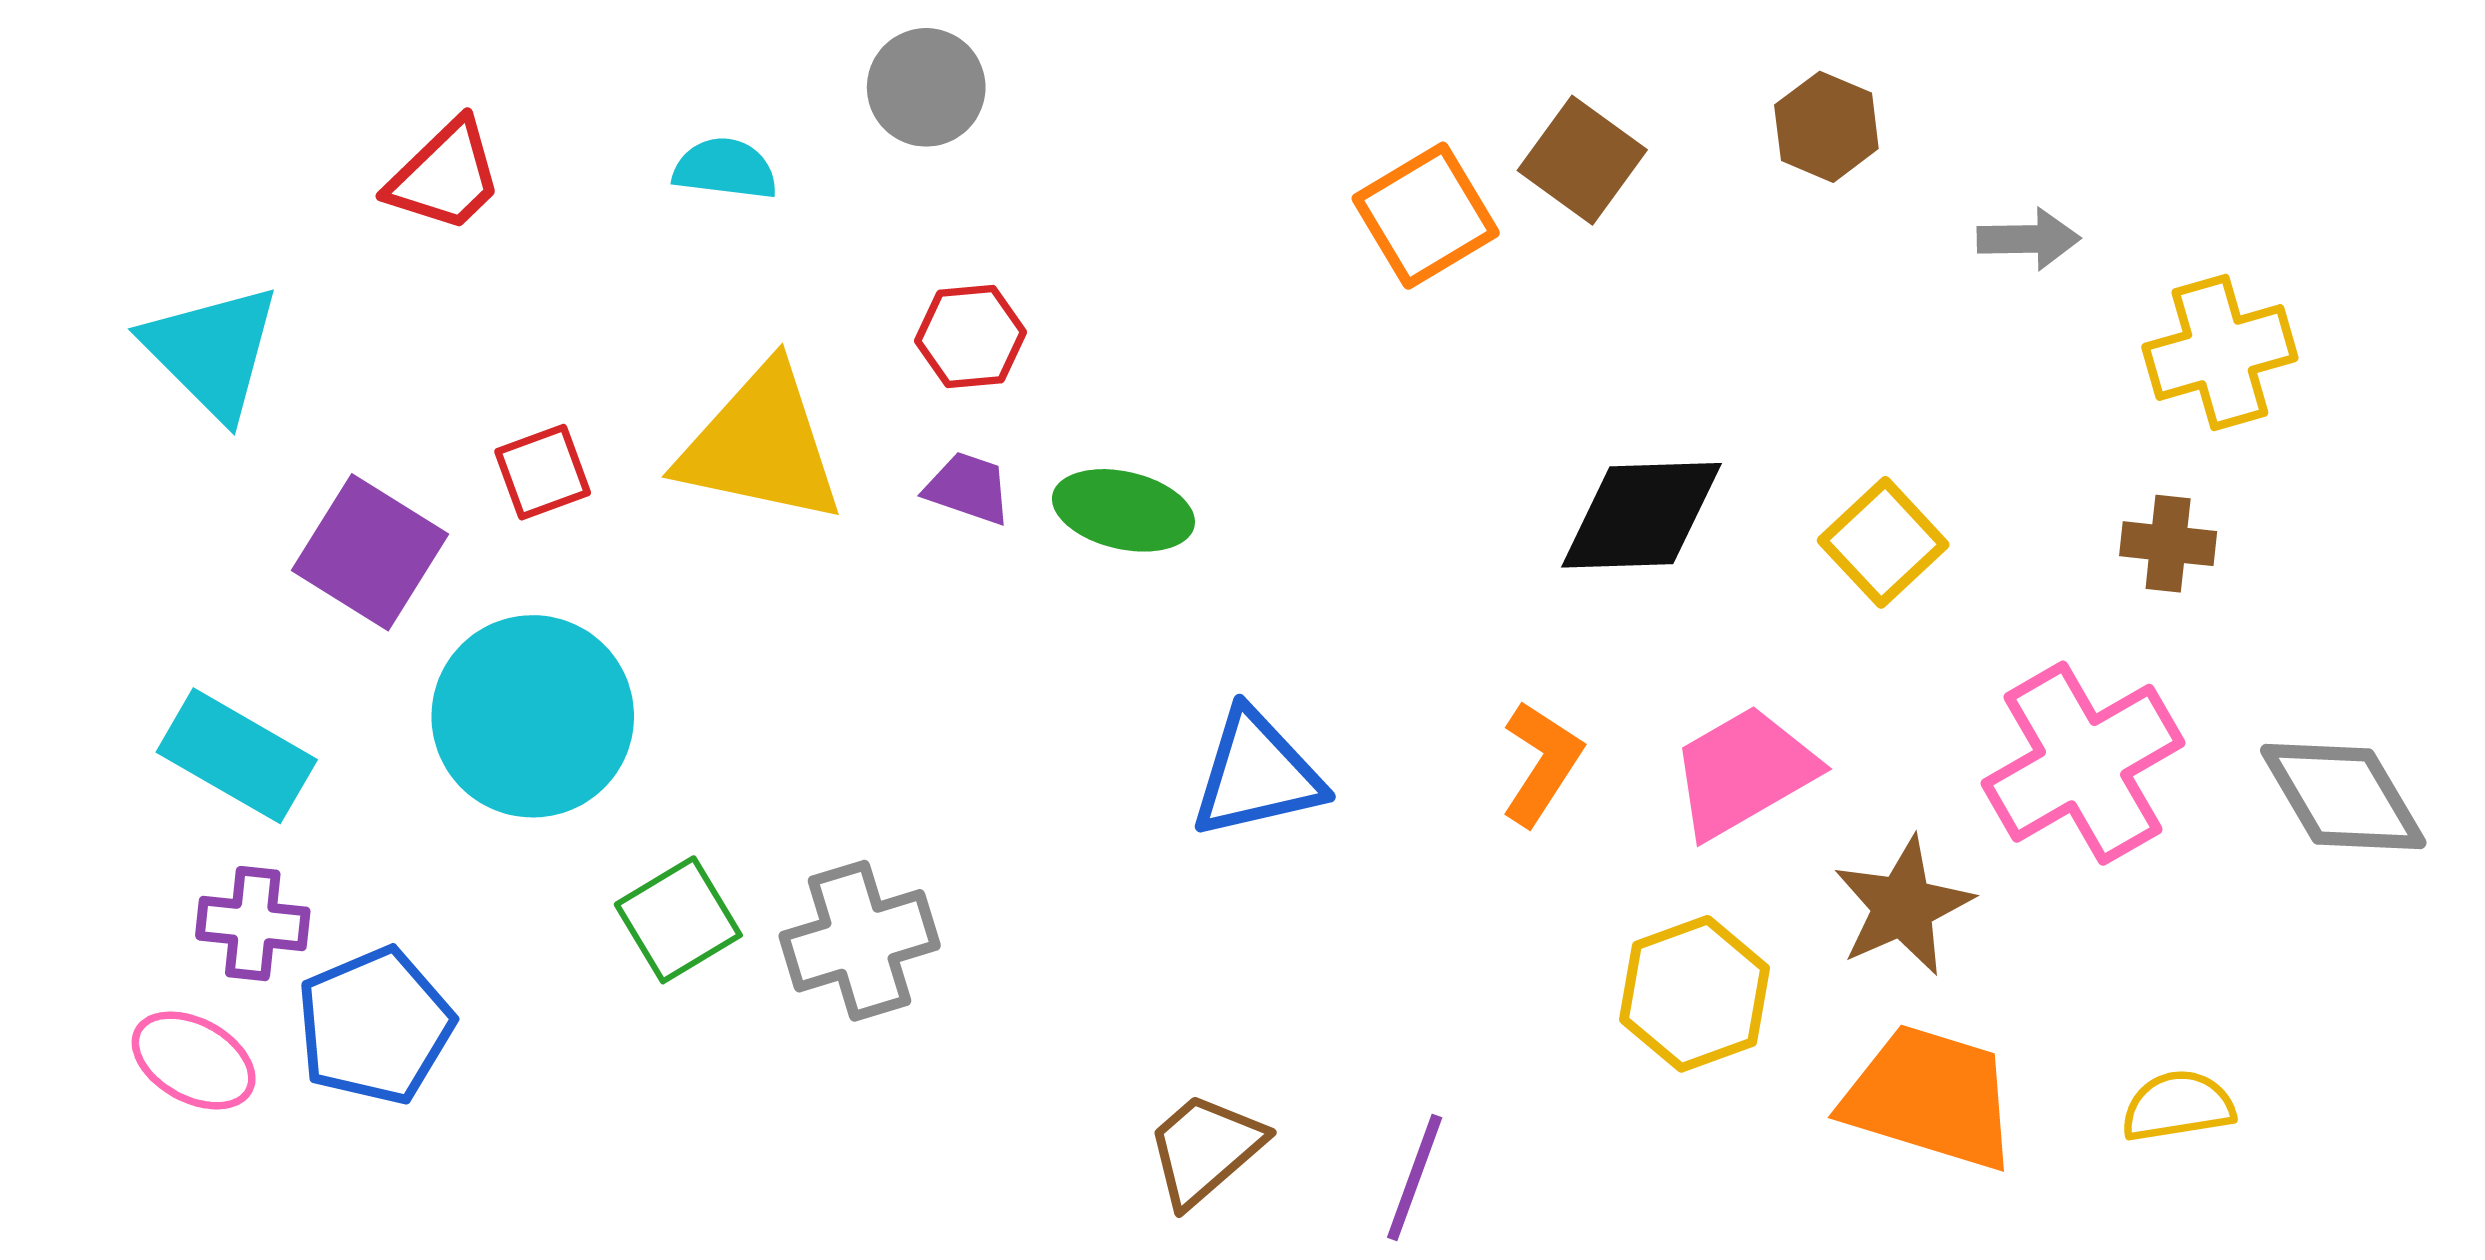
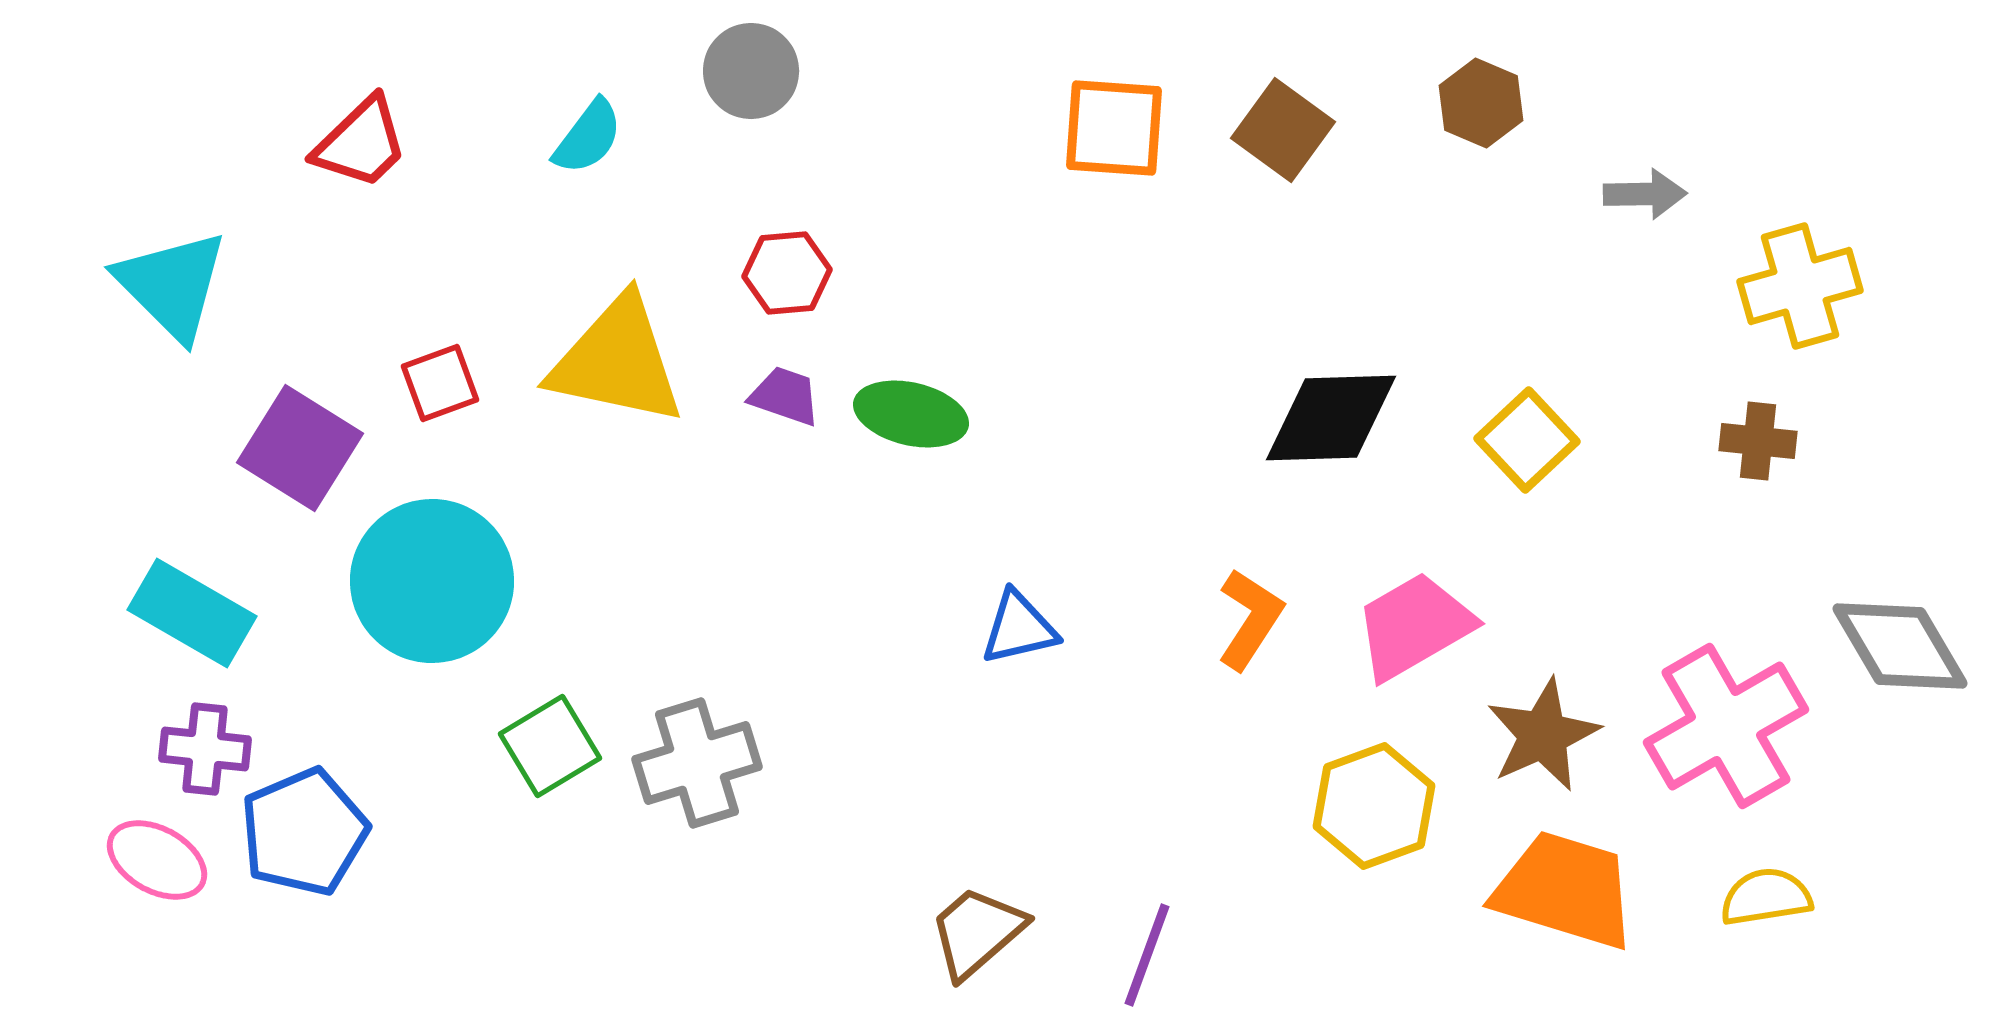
cyan semicircle: (725, 169) -> (588, 137), turned 120
orange square: (1426, 216) -> (1114, 128), moved, turned 35
pink cross: (2083, 763) -> (1726, 726), moved
blue triangle: (1257, 774) -> (1019, 628), size x0.7

